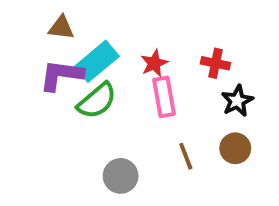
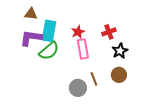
cyan rectangle: (97, 61) -> (49, 31), turned -40
red cross: (215, 63) -> (109, 32), turned -32
gray circle: (121, 176) -> (78, 88), moved

